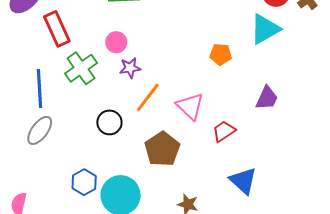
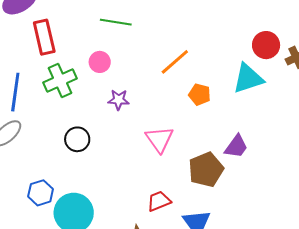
purple star: (130, 68) -> (119, 100), moved
orange line: (148, 97) -> (175, 62), moved
red trapezoid: (224, 131) -> (159, 201), moved
brown pentagon: (162, 149) -> (206, 170), moved

